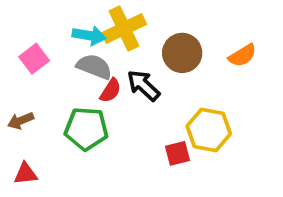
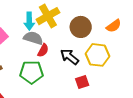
cyan arrow: (89, 36) -> (29, 21), turned 84
black arrow: (143, 85) -> (70, 57), moved
yellow hexagon: (209, 130) -> (97, 55), moved

